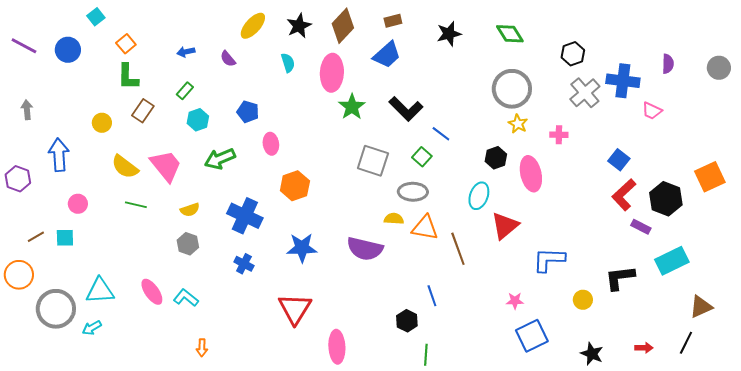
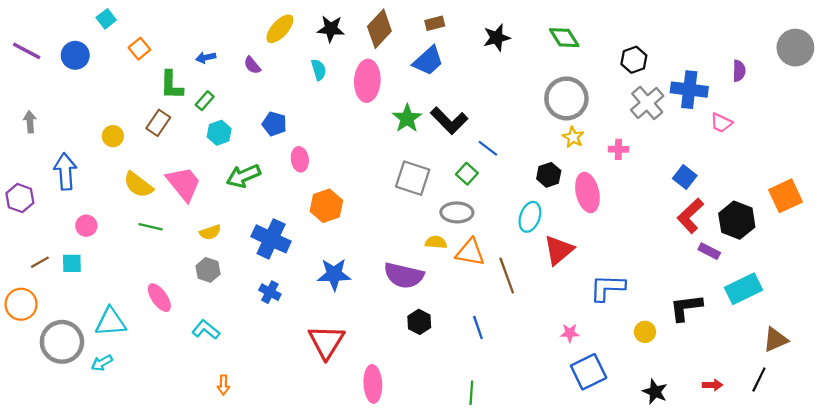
black star: (299, 26) -> (331, 29), turned 30
gray circle: (719, 68) -> (795, 48), moved, size x1.4
green L-shape: (128, 77) -> (171, 85), moved
green star: (352, 107) -> (407, 118), moved
pink ellipse: (152, 292) -> (159, 298), moved
black hexagon: (407, 321) -> (419, 322), moved

